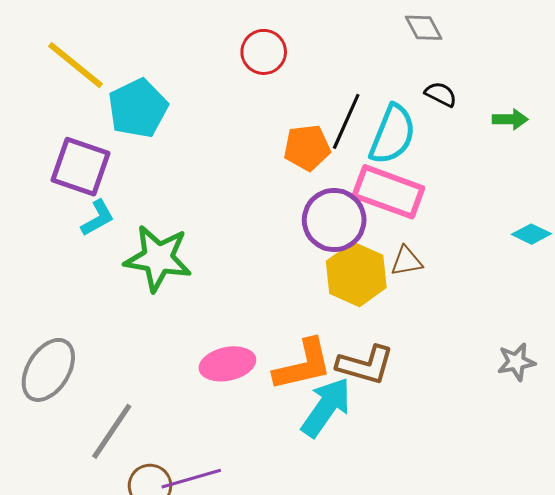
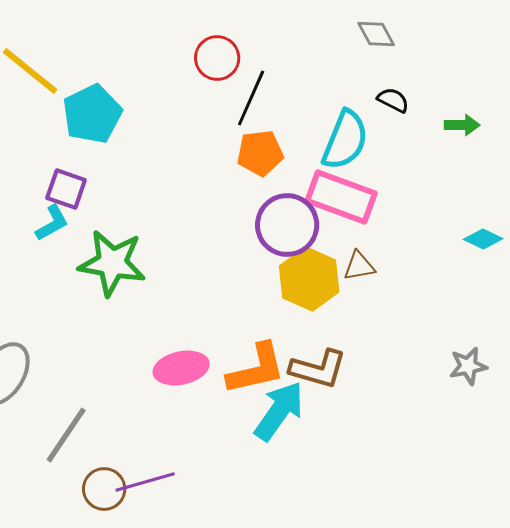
black line: (346, 121) -> (251, 98), moved
purple square: (81, 167) -> (66, 189), moved, size x0.7

